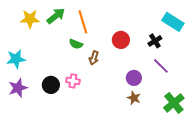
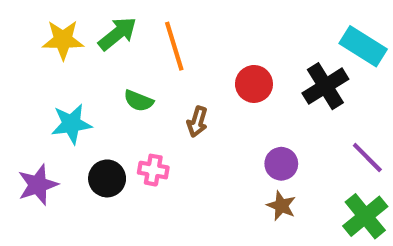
black cross: (155, 41) -> (325, 86), size x1.5
green semicircle: (76, 44) -> (139, 101), moved
cyan star: (16, 59) -> (71, 124), moved
purple line: (161, 66) -> (367, 157), moved

